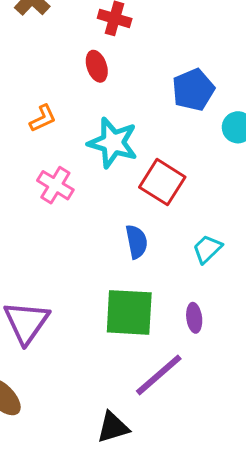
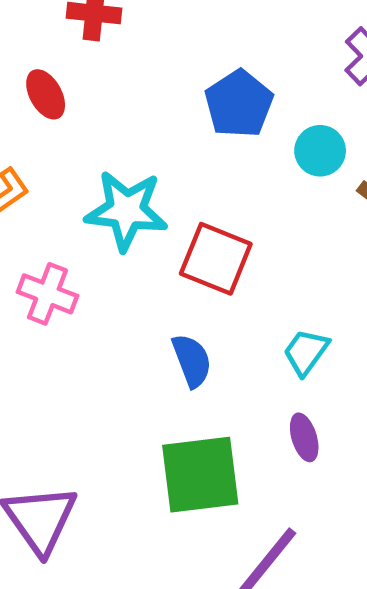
red ellipse: (97, 66) -> (46, 94), moved
purple ellipse: (194, 318) -> (304, 437), moved

